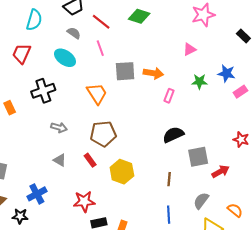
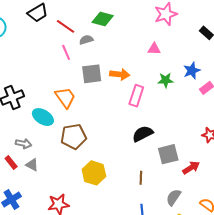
gray semicircle: (74, 33) -> (86, 40), moved, turned -48
pink triangle: (190, 49) -> (154, 49), turned 32
cyan ellipse: (65, 58) -> (43, 117), moved
blue star: (227, 73) -> (192, 71), turned -30
pink rectangle: (169, 96) -> (136, 96), size x1.5
gray arrow: (59, 127) -> (23, 144), moved
red rectangle: (90, 160) -> (11, 162), moved

